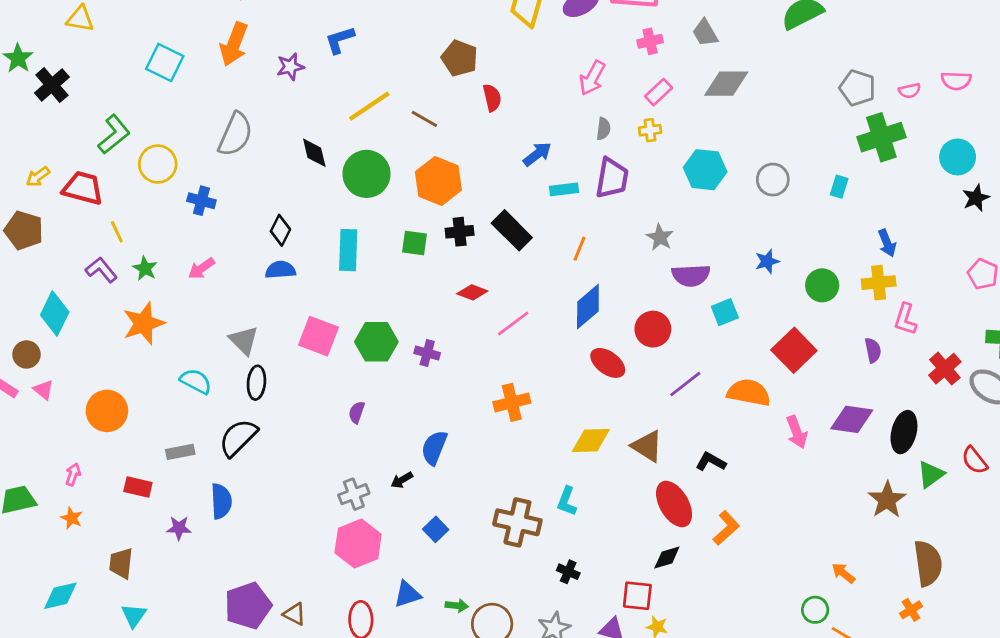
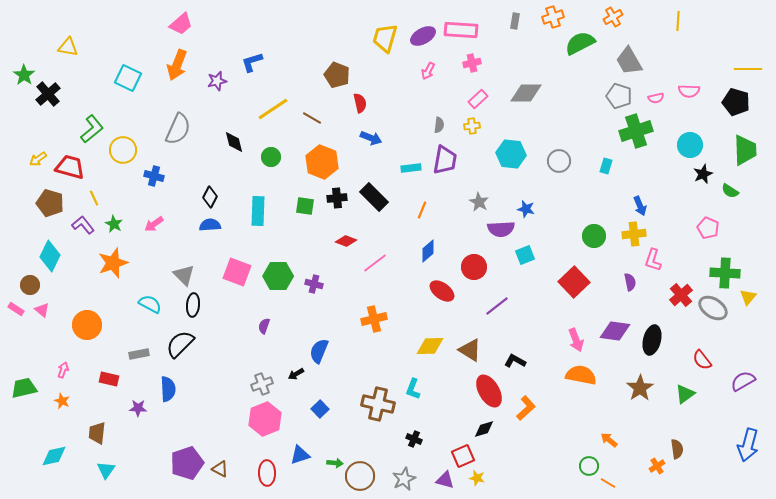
gray trapezoid: (705, 33) -> (629, 61), moved, size x1.4
pink arrow: (592, 78) -> (428, 71), moved, size x0.7
blue arrow: (537, 154) -> (371, 138), moved, turned 60
green circle: (366, 174) -> (271, 157), size x0.6
brown pentagon: (24, 230) -> (50, 203), moved
blue star: (767, 261) -> (526, 209), moved, turned 30
blue diamond: (588, 307) -> (428, 251), size x0.7
orange semicircle: (749, 393) -> (581, 375), moved
green triangle: (931, 474) -> (685, 394), moved
brown semicircle: (928, 563) -> (677, 449), moved, size x0.6
red square: (637, 596) -> (463, 456), turned -30

